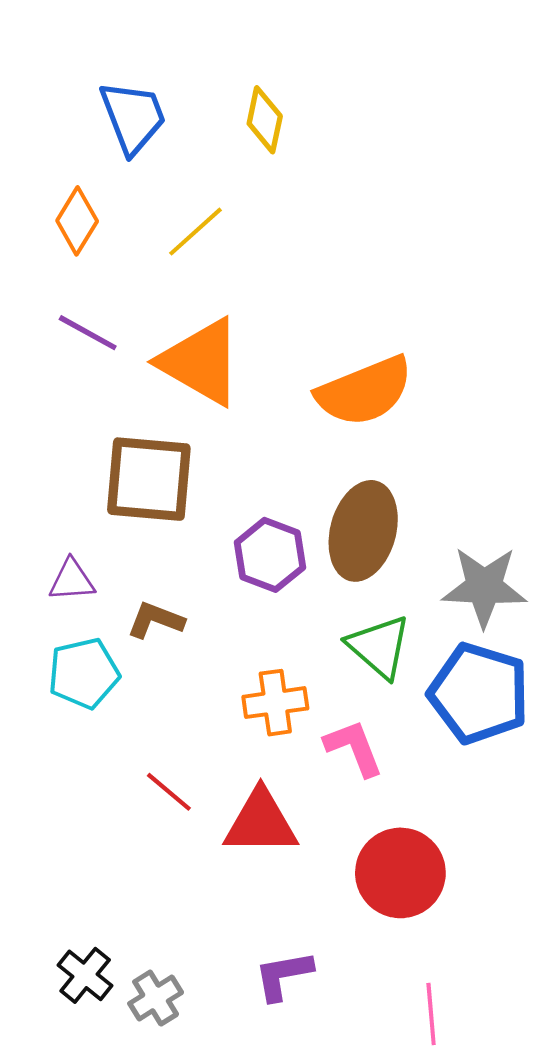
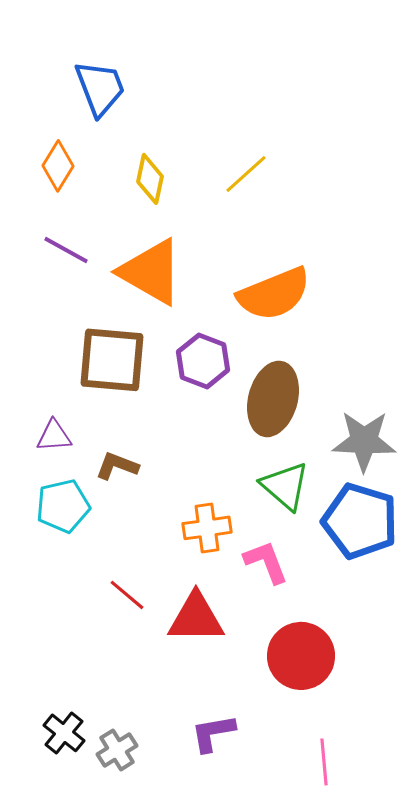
yellow diamond: (265, 120) -> (150, 179), moved
yellow line: (195, 232) -> (246, 174), moved
purple hexagon: (270, 555) -> (203, 361), moved

